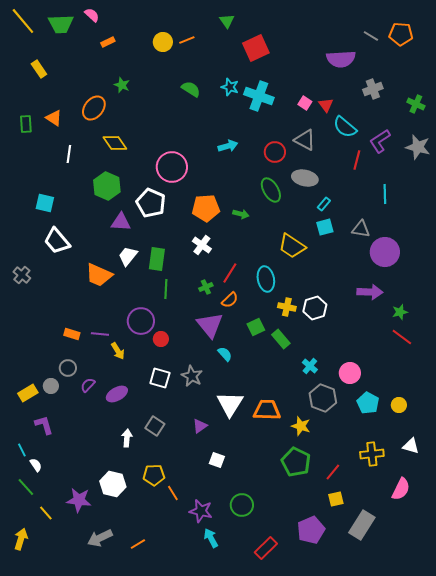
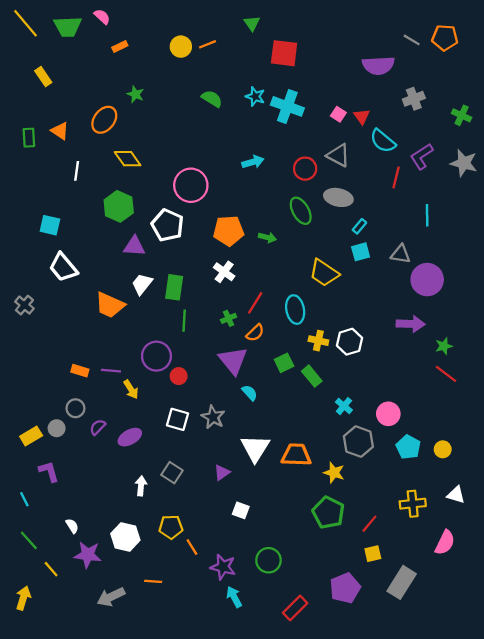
red square: (256, 48) -> (284, 53), turned 32
white semicircle: (36, 465) -> (72, 526), moved
orange line: (138, 544) -> (153, 581), moved, turned 35

